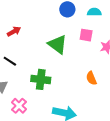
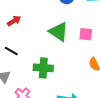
pink square: (86, 35) -> (86, 34), moved

